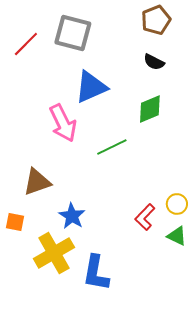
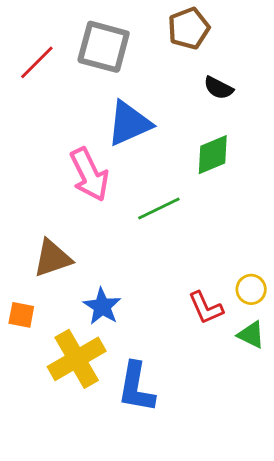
brown pentagon: (156, 20) -> (189, 28), moved
red L-shape: (145, 217) -> (206, 308), turned -68

